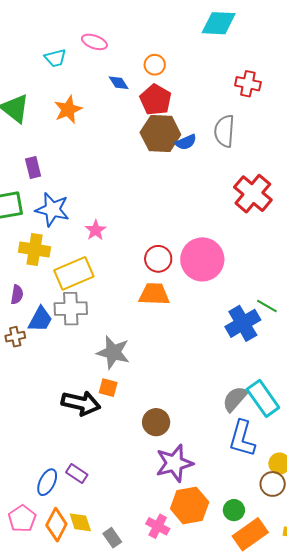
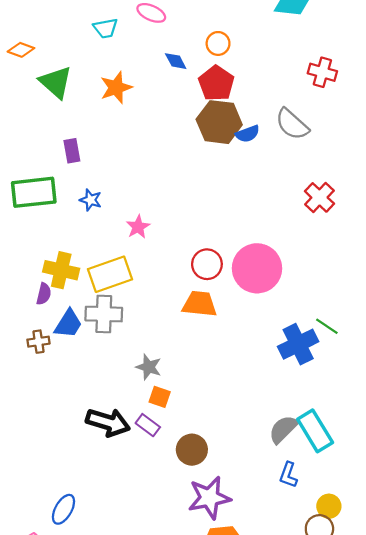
gray semicircle: (224, 131) -> (292, 124), turned -56
red cross: (253, 194) -> (319, 197), size x0.7
blue star: (52, 209) -> (91, 200), size x0.6
yellow cross: (35, 250) -> (61, 270), moved
gray star: (113, 352) -> (149, 367), size x0.7
orange square: (108, 388) -> (160, 397), moved
blue L-shape: (242, 439) -> (288, 475), size x0.6
purple rectangle: (77, 474) -> (148, 425), moved

